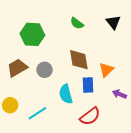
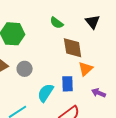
brown diamond: (79, 60) -> (73, 48), moved
cyan semicircle: (66, 94) -> (46, 93), turned 48

